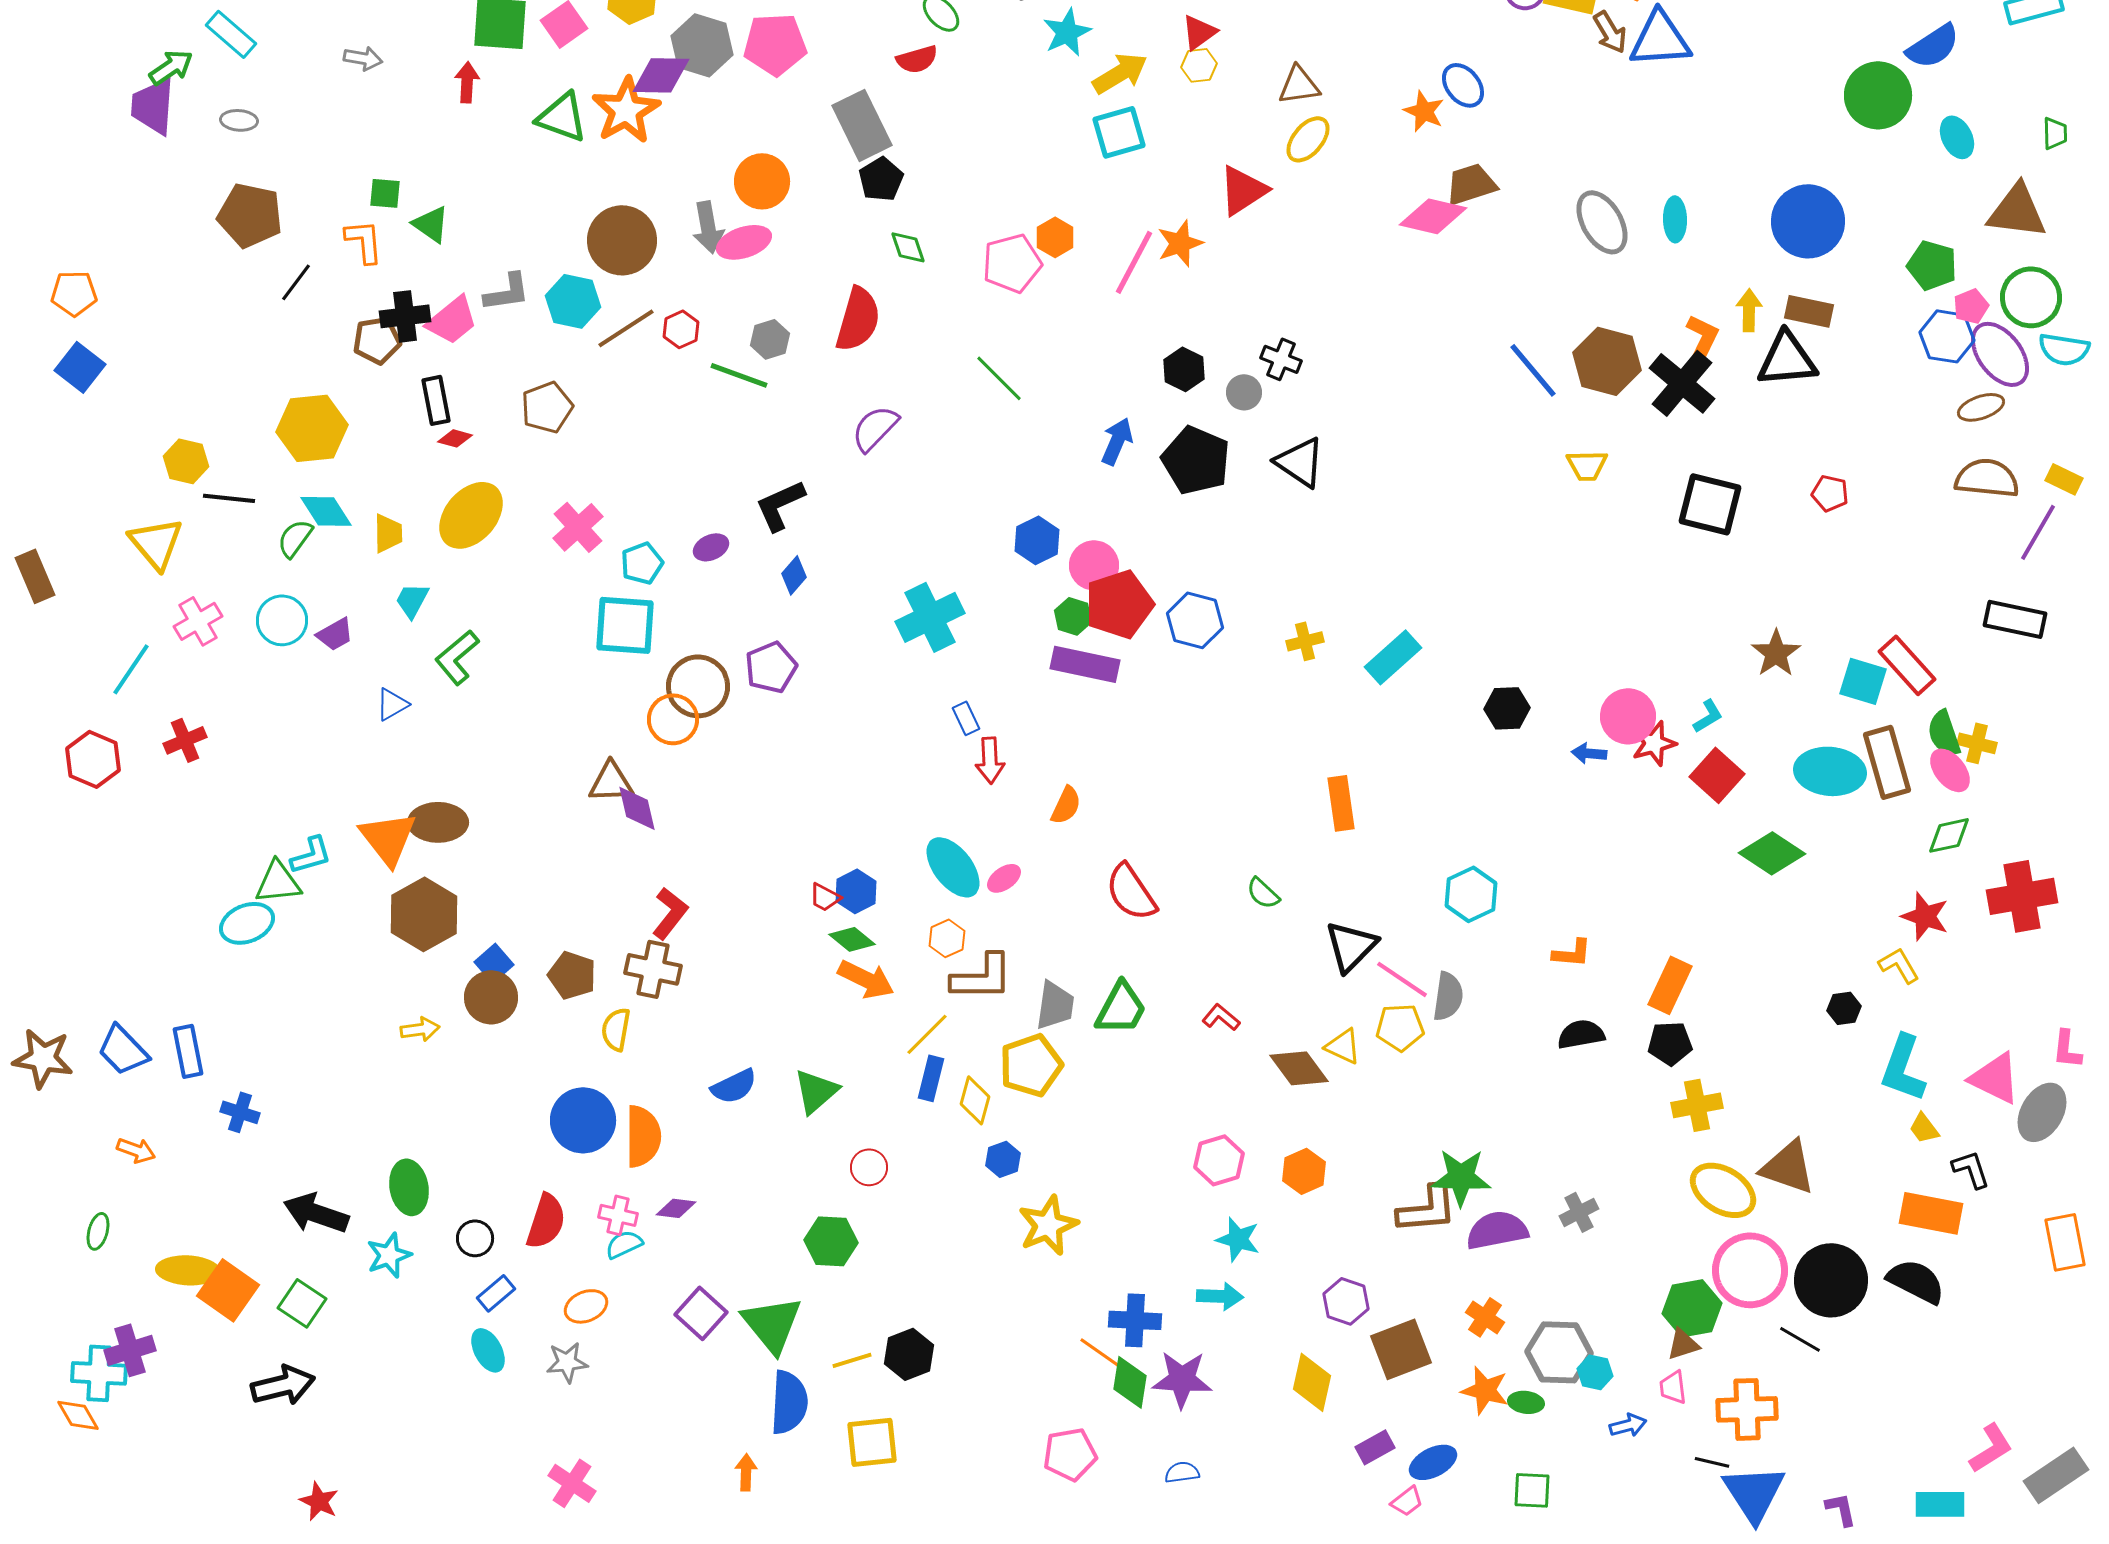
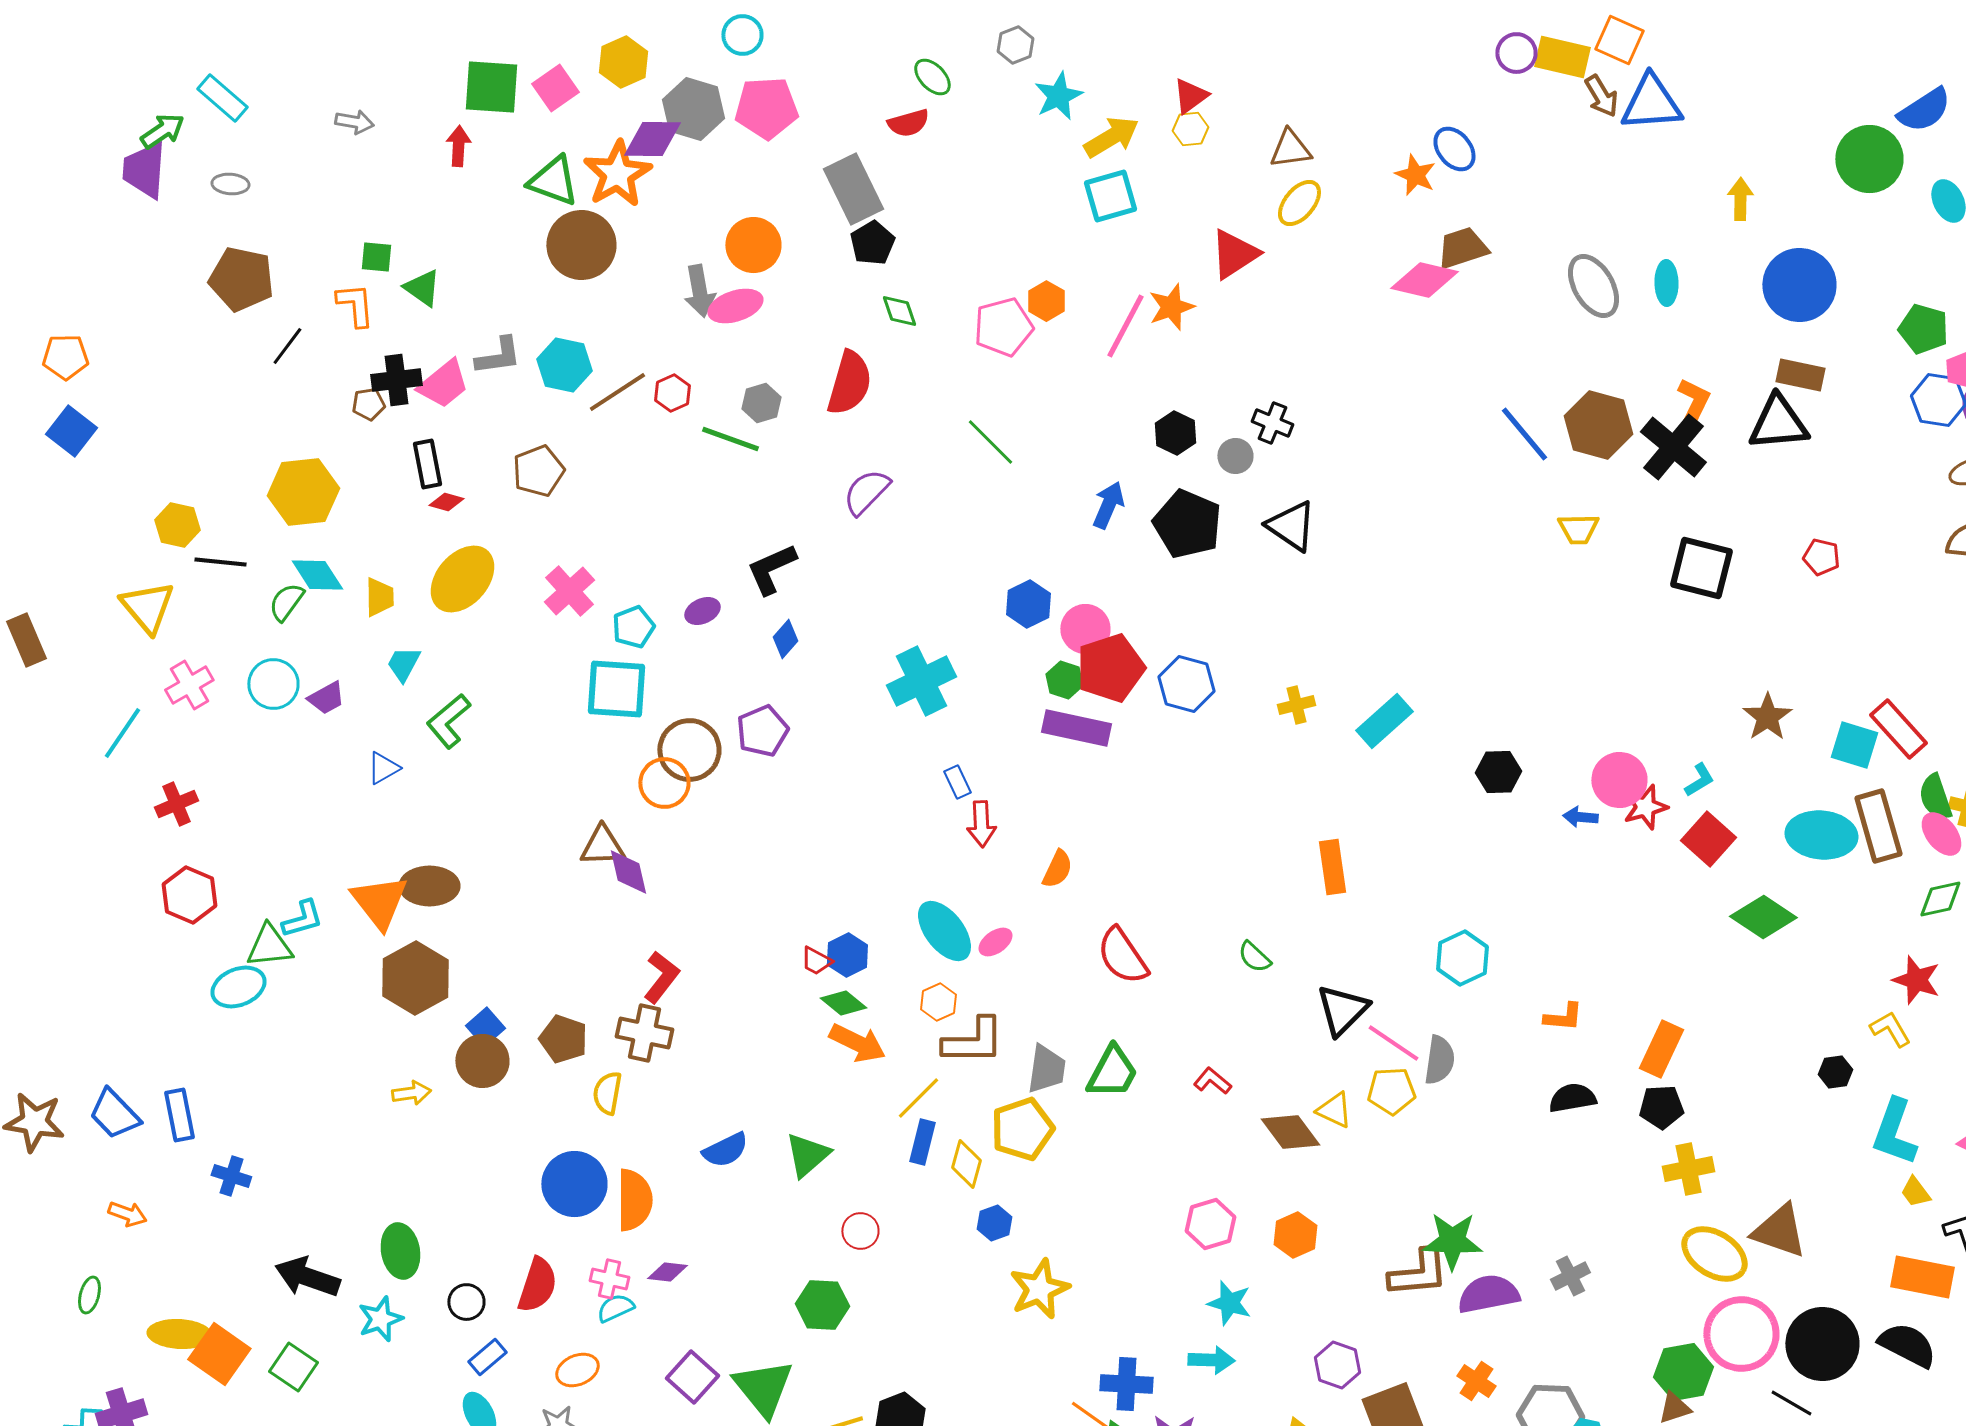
brown circle: (622, 240) -> (581, 245), moved
yellow arrow: (1749, 310) -> (1740, 199), moved
brown pentagon: (377, 340) -> (368, 404), size x0.7
red hexagon: (93, 759) -> (189, 895), moved

